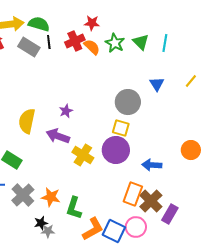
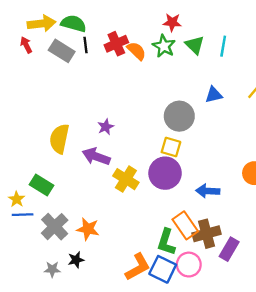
red star: (92, 23) -> (172, 22), moved
blue triangle: (157, 84) -> (214, 95), turned 49
orange rectangle: (133, 194) -> (185, 225), turned -55
brown cross: (151, 201) -> (207, 234), turned 30
green L-shape: (74, 208) -> (166, 242), moved
gray star: (48, 231) -> (52, 269), moved

